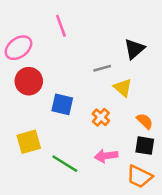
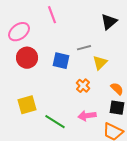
black triangle: (134, 49) -> (109, 22), moved
yellow triangle: (123, 88) -> (100, 63), turned 35
blue square: (62, 104) -> (61, 61), moved

